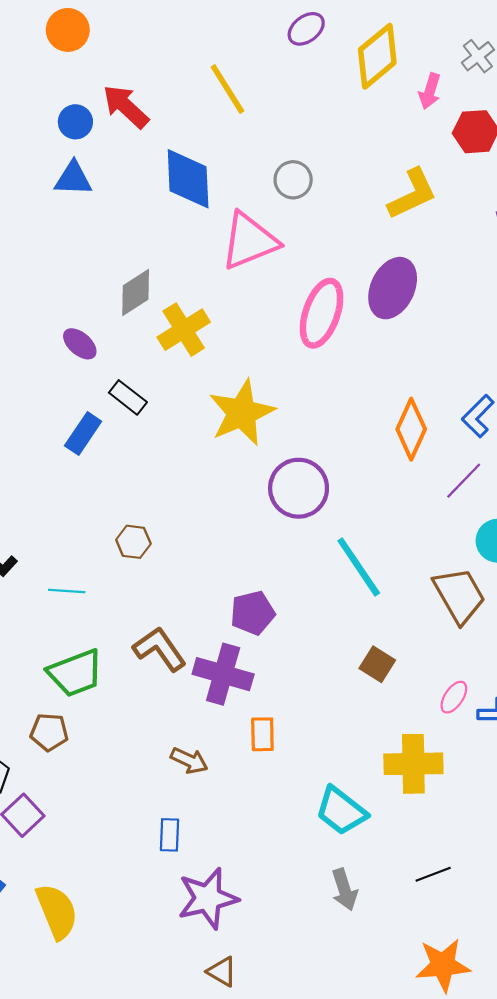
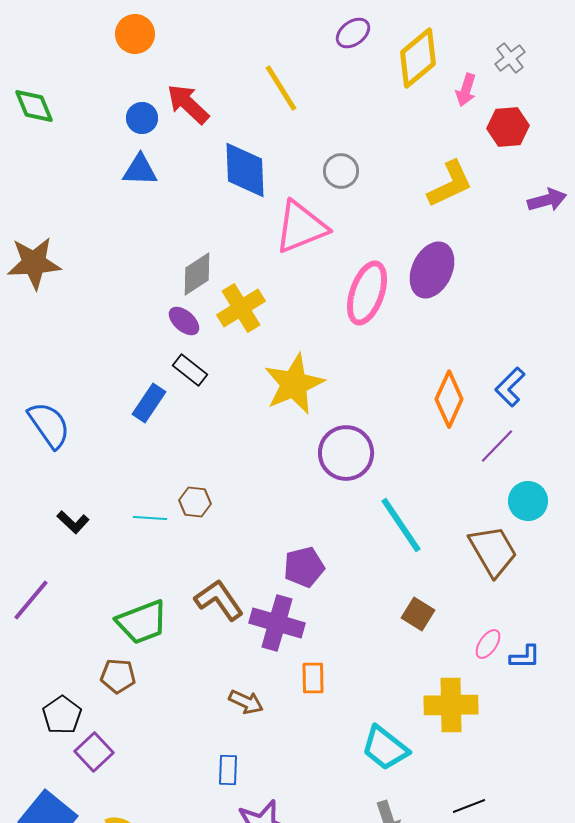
purple ellipse: (80, 344) -> (184, 321), moved
cyan line: (67, 591) -> (150, 518), moved

